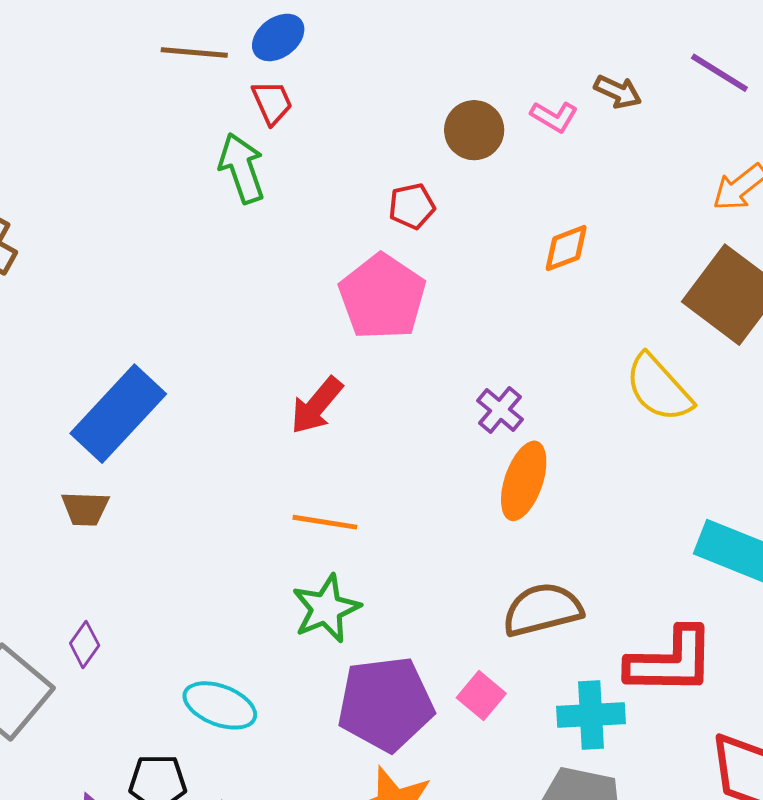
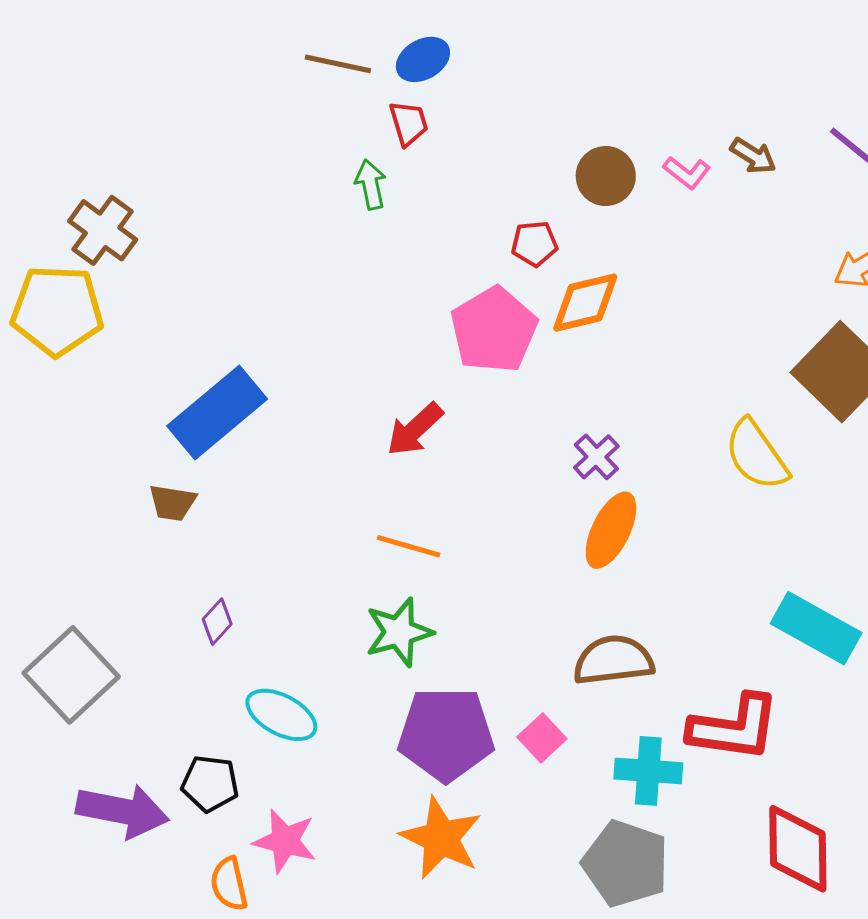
green arrow: (242, 168) -> (371, 184), size x0.7
orange diamond: (566, 248) -> (585, 303), moved, size x1.4
purple diamond: (85, 644) -> (217, 622), moved

